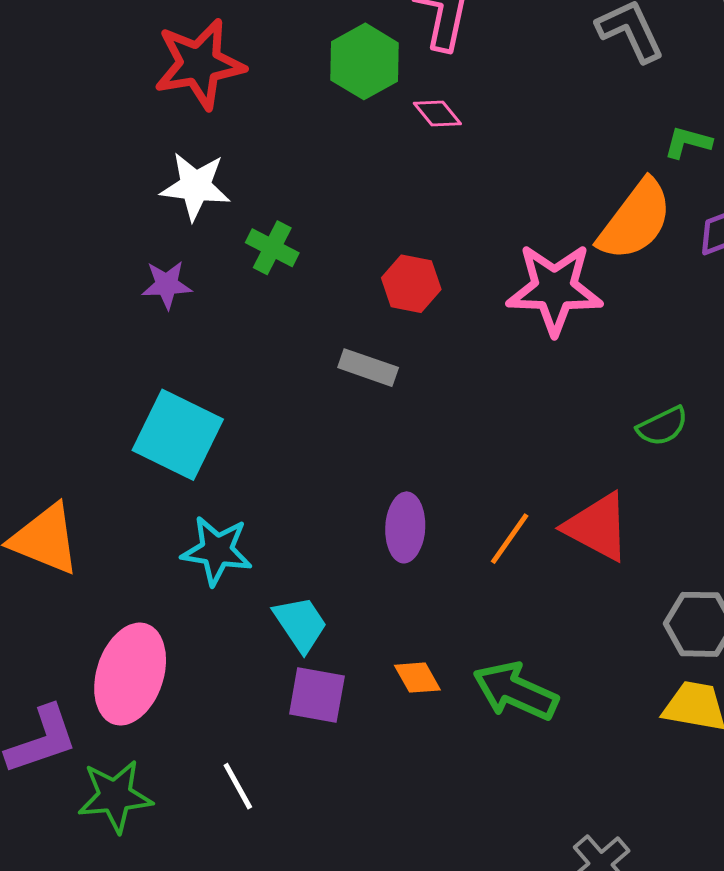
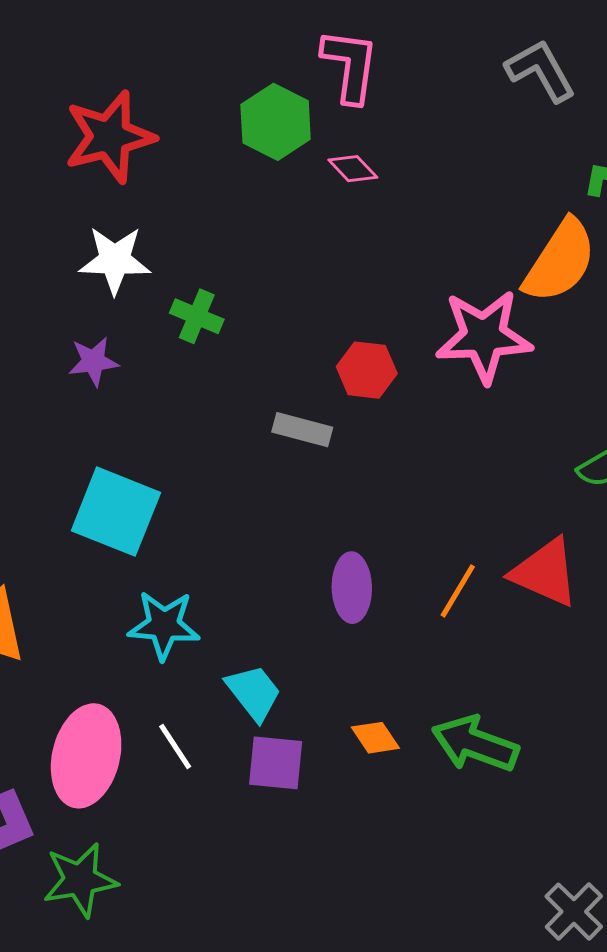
red hexagon: (411, 284) -> (367, 370), moved
white line: (238, 786) -> (175, 747), moved

